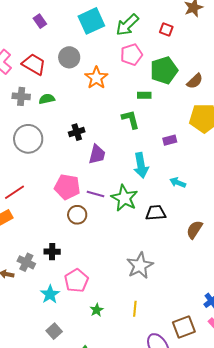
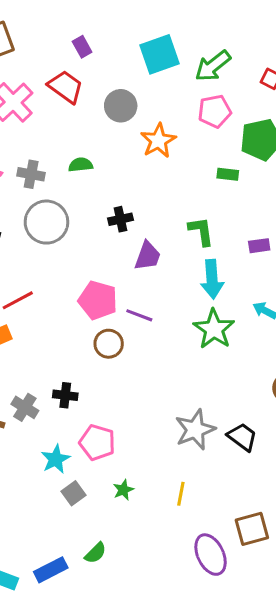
red trapezoid: (34, 64) -> (65, 87), moved
gray cross: (21, 96) -> (31, 174), moved
green L-shape: (130, 119) -> (201, 231), moved
green star: (124, 198) -> (214, 329), moved
black trapezoid: (156, 213) -> (242, 437), moved, turned 35
pink pentagon: (76, 281) -> (97, 442), turned -30
gray square: (54, 331) -> (74, 493), moved

